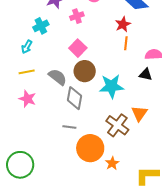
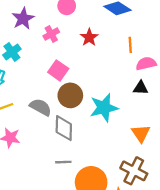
red star: (123, 24) -> (89, 37), moved
orange line: (126, 43) -> (130, 45), moved
brown cross: (117, 125) -> (134, 171), moved

